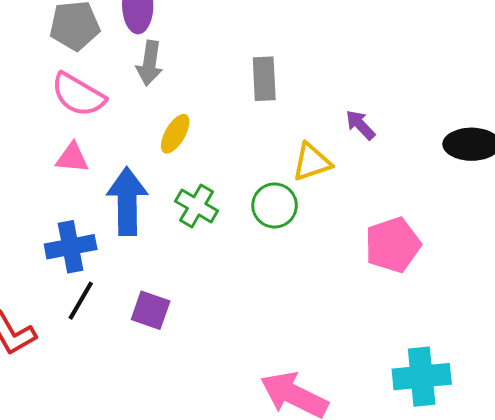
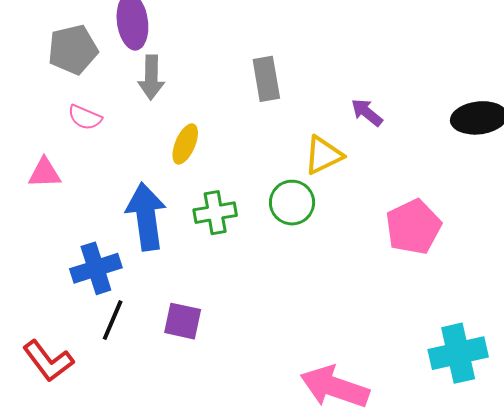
pink semicircle: (78, 95) -> (85, 117), size x0.6
pink triangle: (72, 158) -> (45, 173), moved
green cross: (197, 206) -> (215, 213), turned -33

